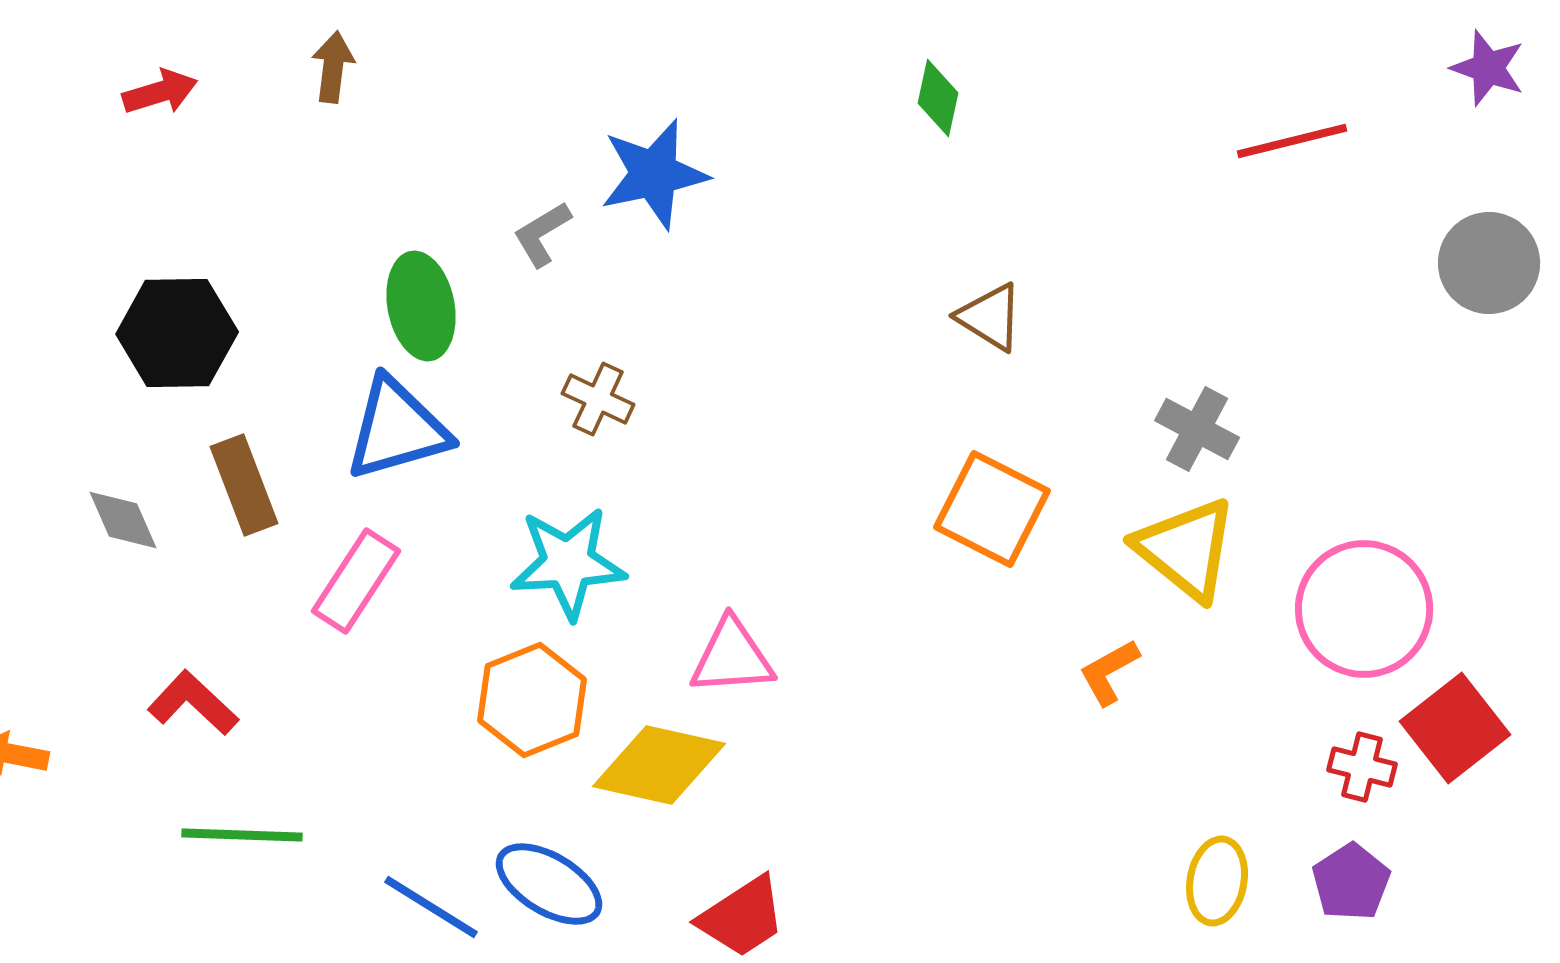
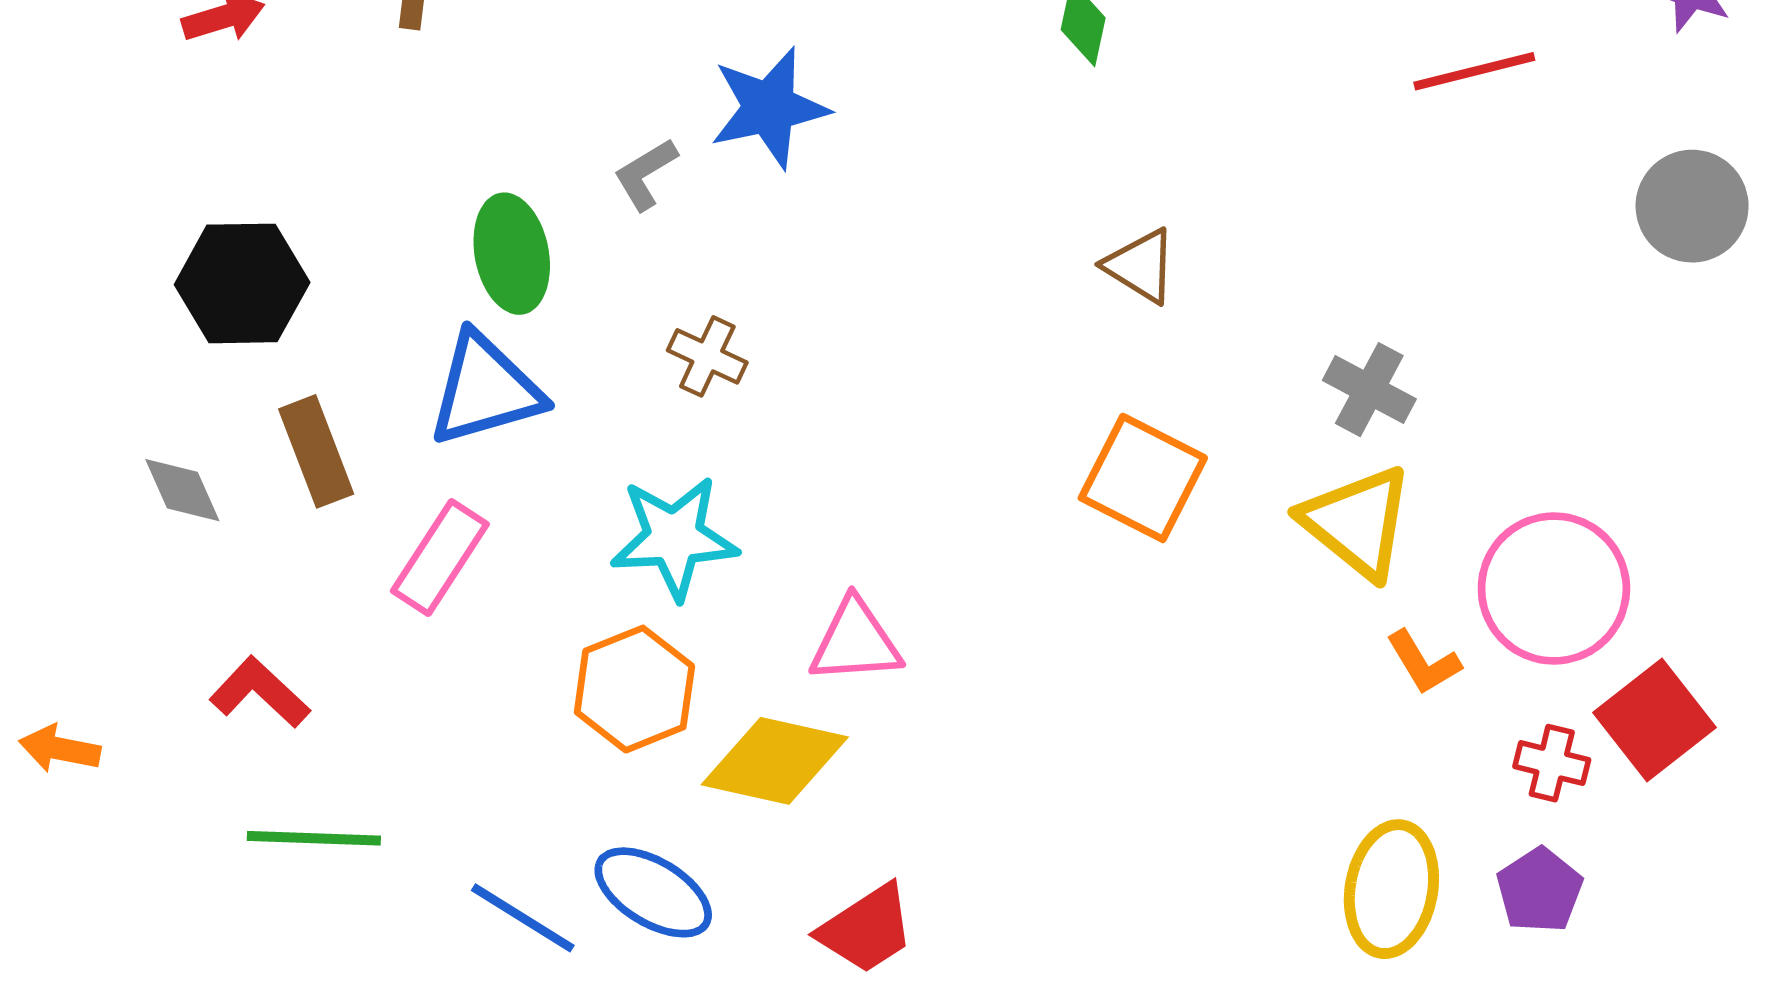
orange L-shape: (1109, 672) -> (1423, 663), moved, turned -92
yellow ellipse: (1217, 881) -> (1391, 889), size x1.4

